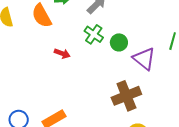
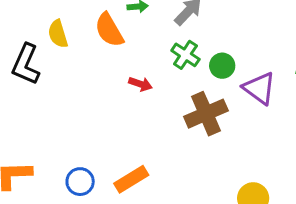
brown cross: (126, 96) -> (206, 114), moved

